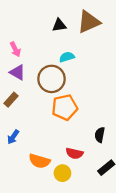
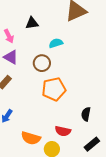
black triangle: (59, 25) -> (32, 23), moved
brown circle: (52, 79) -> (42, 63), size x0.7

